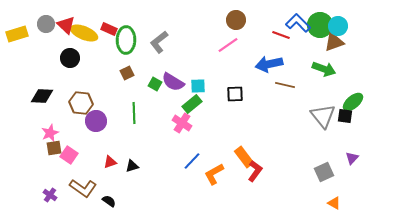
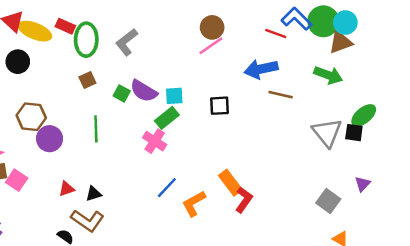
brown circle: (236, 20) -> (212, 27), moved
gray square: (324, 172) -> (328, 201), turned -30
brown L-shape: (83, 188) -> (87, 221), moved

